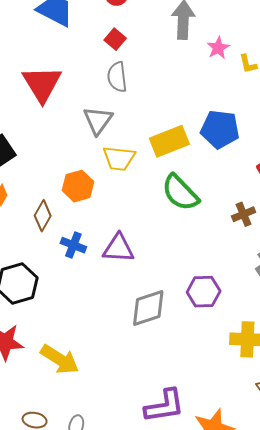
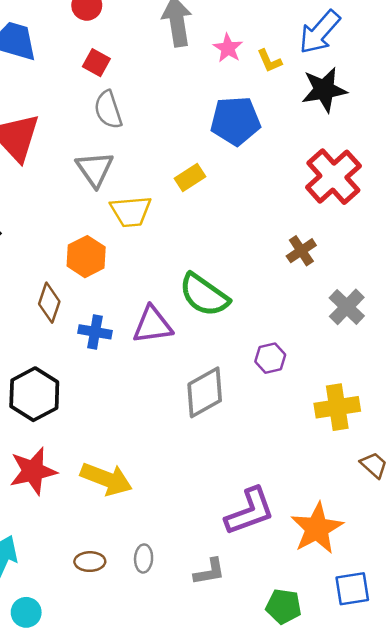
blue pentagon: (220, 129) -> (235, 121), moved
yellow rectangle: (169, 141) -> (190, 177), size x0.6
green semicircle: (180, 193) -> (204, 295), moved
purple hexagon: (204, 292) -> (270, 358), size x0.7

